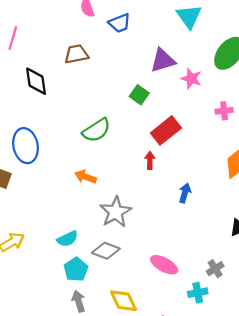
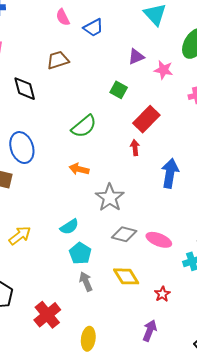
purple triangle: (163, 60) -> (136, 57), size x0.7
blue arrow: (185, 193) -> (170, 173), size x1.6
gray diamond: (106, 251) -> (124, 234), moved

